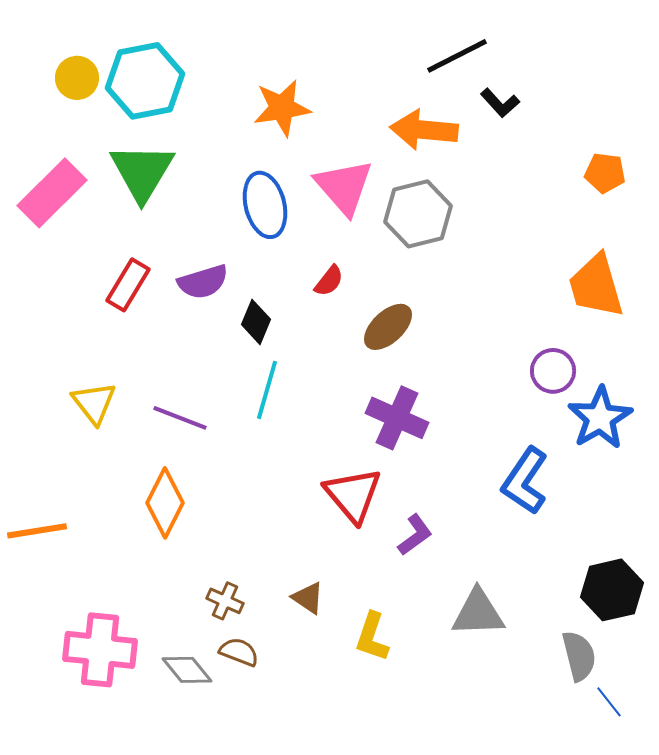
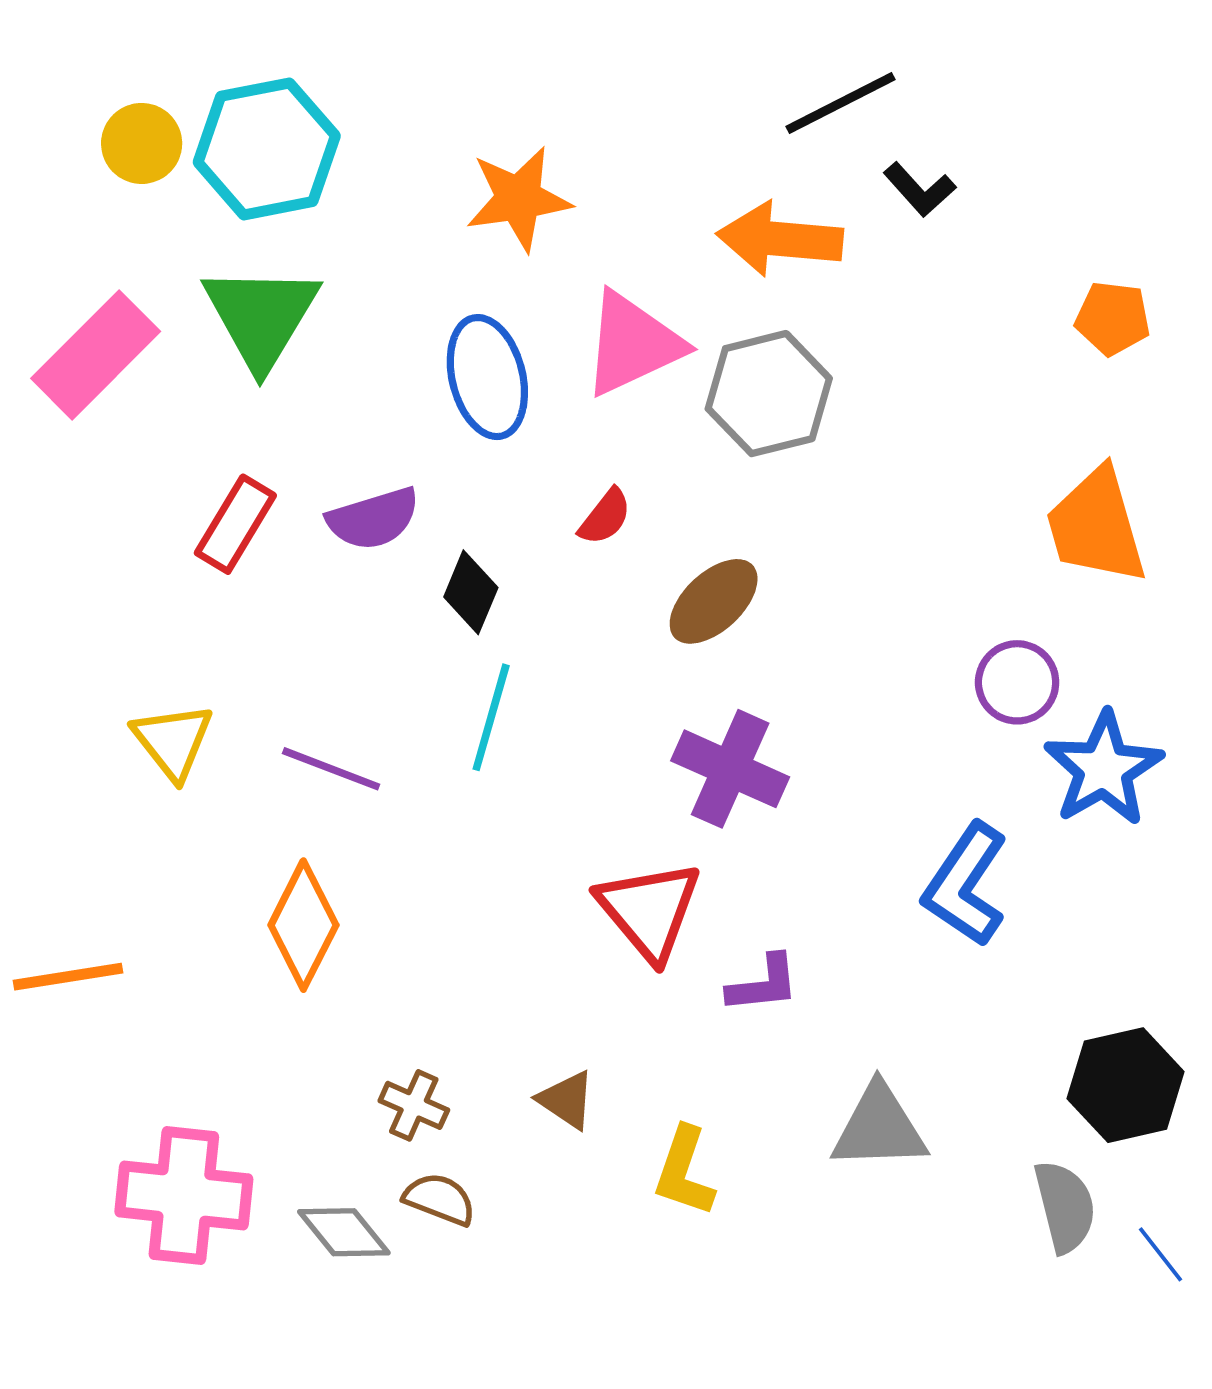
pink triangle: (344, 187) -> (633, 344), turned 46
purple L-shape: (415, 535) -> (763, 984), turned 30
blue line: (609, 702) -> (1161, 1254), moved

